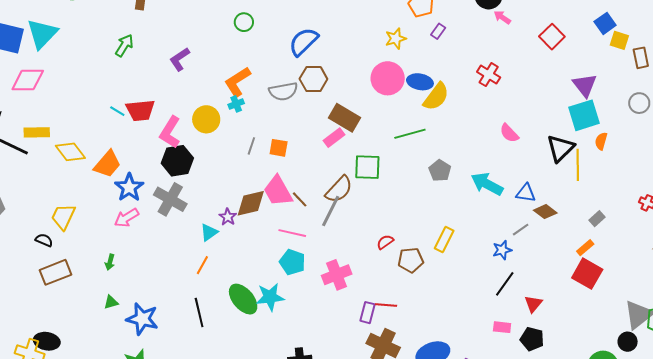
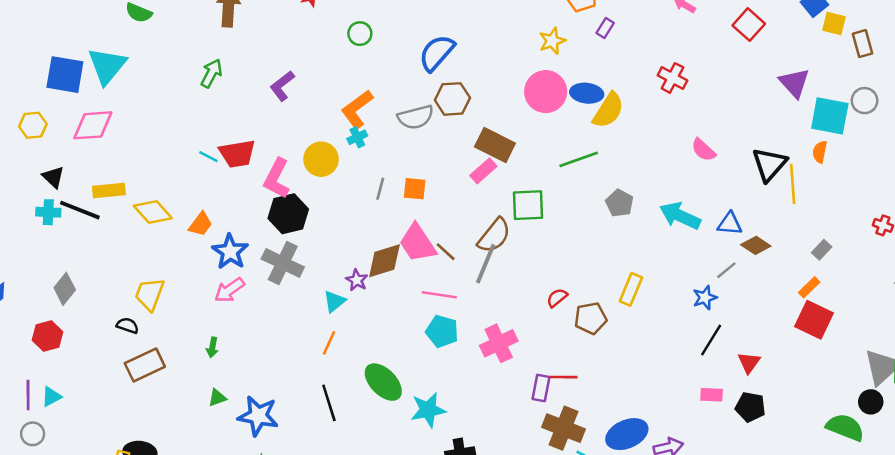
cyan square: (584, 115) -> (830, 116), moved, turned 32
orange trapezoid: (107, 164) -> (201, 224), size x0.7
cyan star: (270, 297) -> (428, 410), moved

